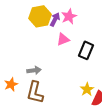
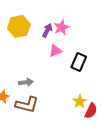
yellow hexagon: (40, 16) -> (19, 26), moved
brown L-shape: (35, 92) -> (27, 105), turned -90

